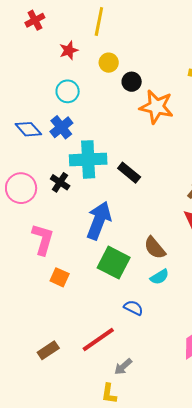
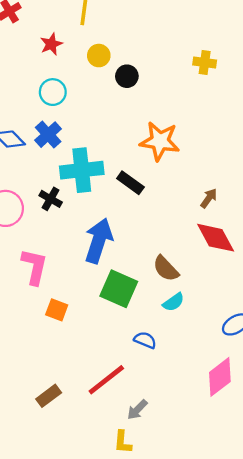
orange star: (156, 107) -> (160, 141), moved

